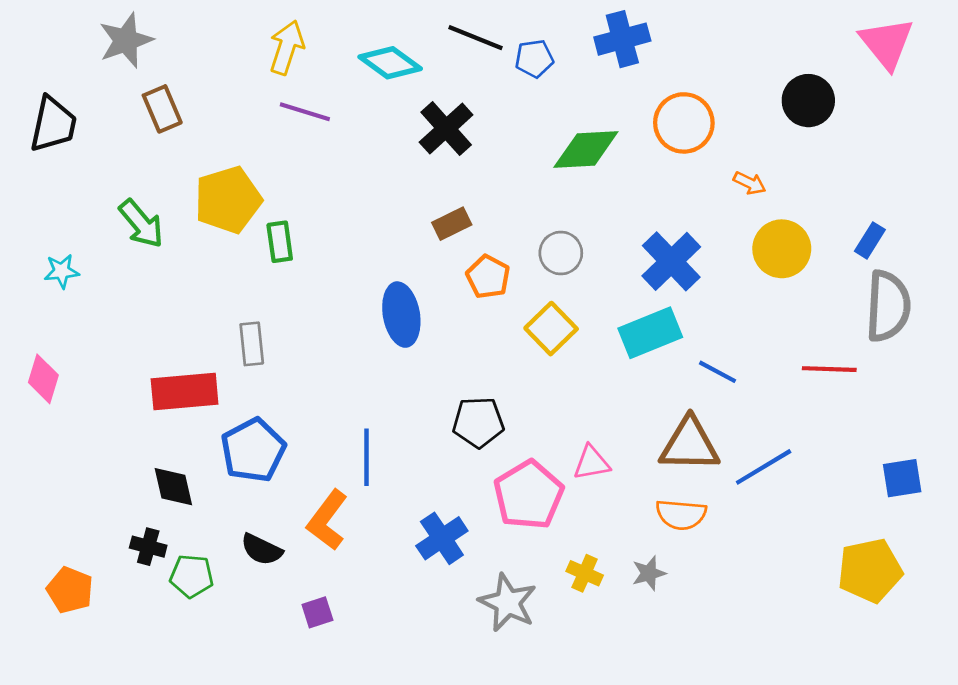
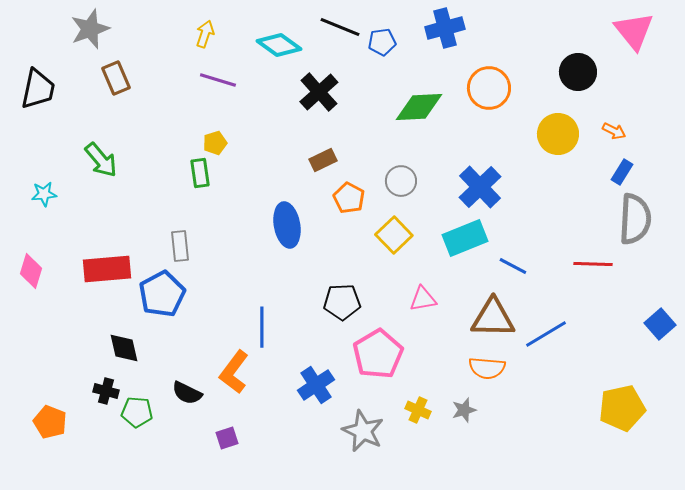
yellow arrow: (287, 47) -> (205, 34), size x0.7
orange arrow: (750, 183) -> (614, 131), moved
yellow pentagon: (228, 200) -> (215, 143), moved, size x0.5
yellow circle: (782, 249) -> (558, 134), moved
red rectangle: (185, 391) -> (107, 269), moved
blue pentagon: (253, 450) -> (162, 294), moved
pink triangle: (592, 463) -> (423, 299), moved
blue square: (902, 478) -> (660, 324), moved, turned -32

